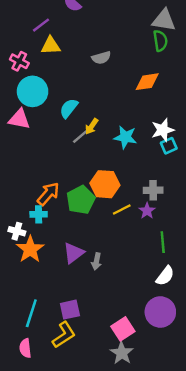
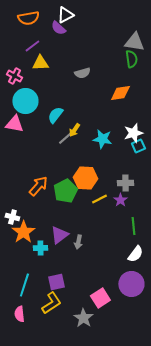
cyan cross: (39, 214) -> (40, 248), moved
gray star: (122, 353) -> (83, 318), moved

